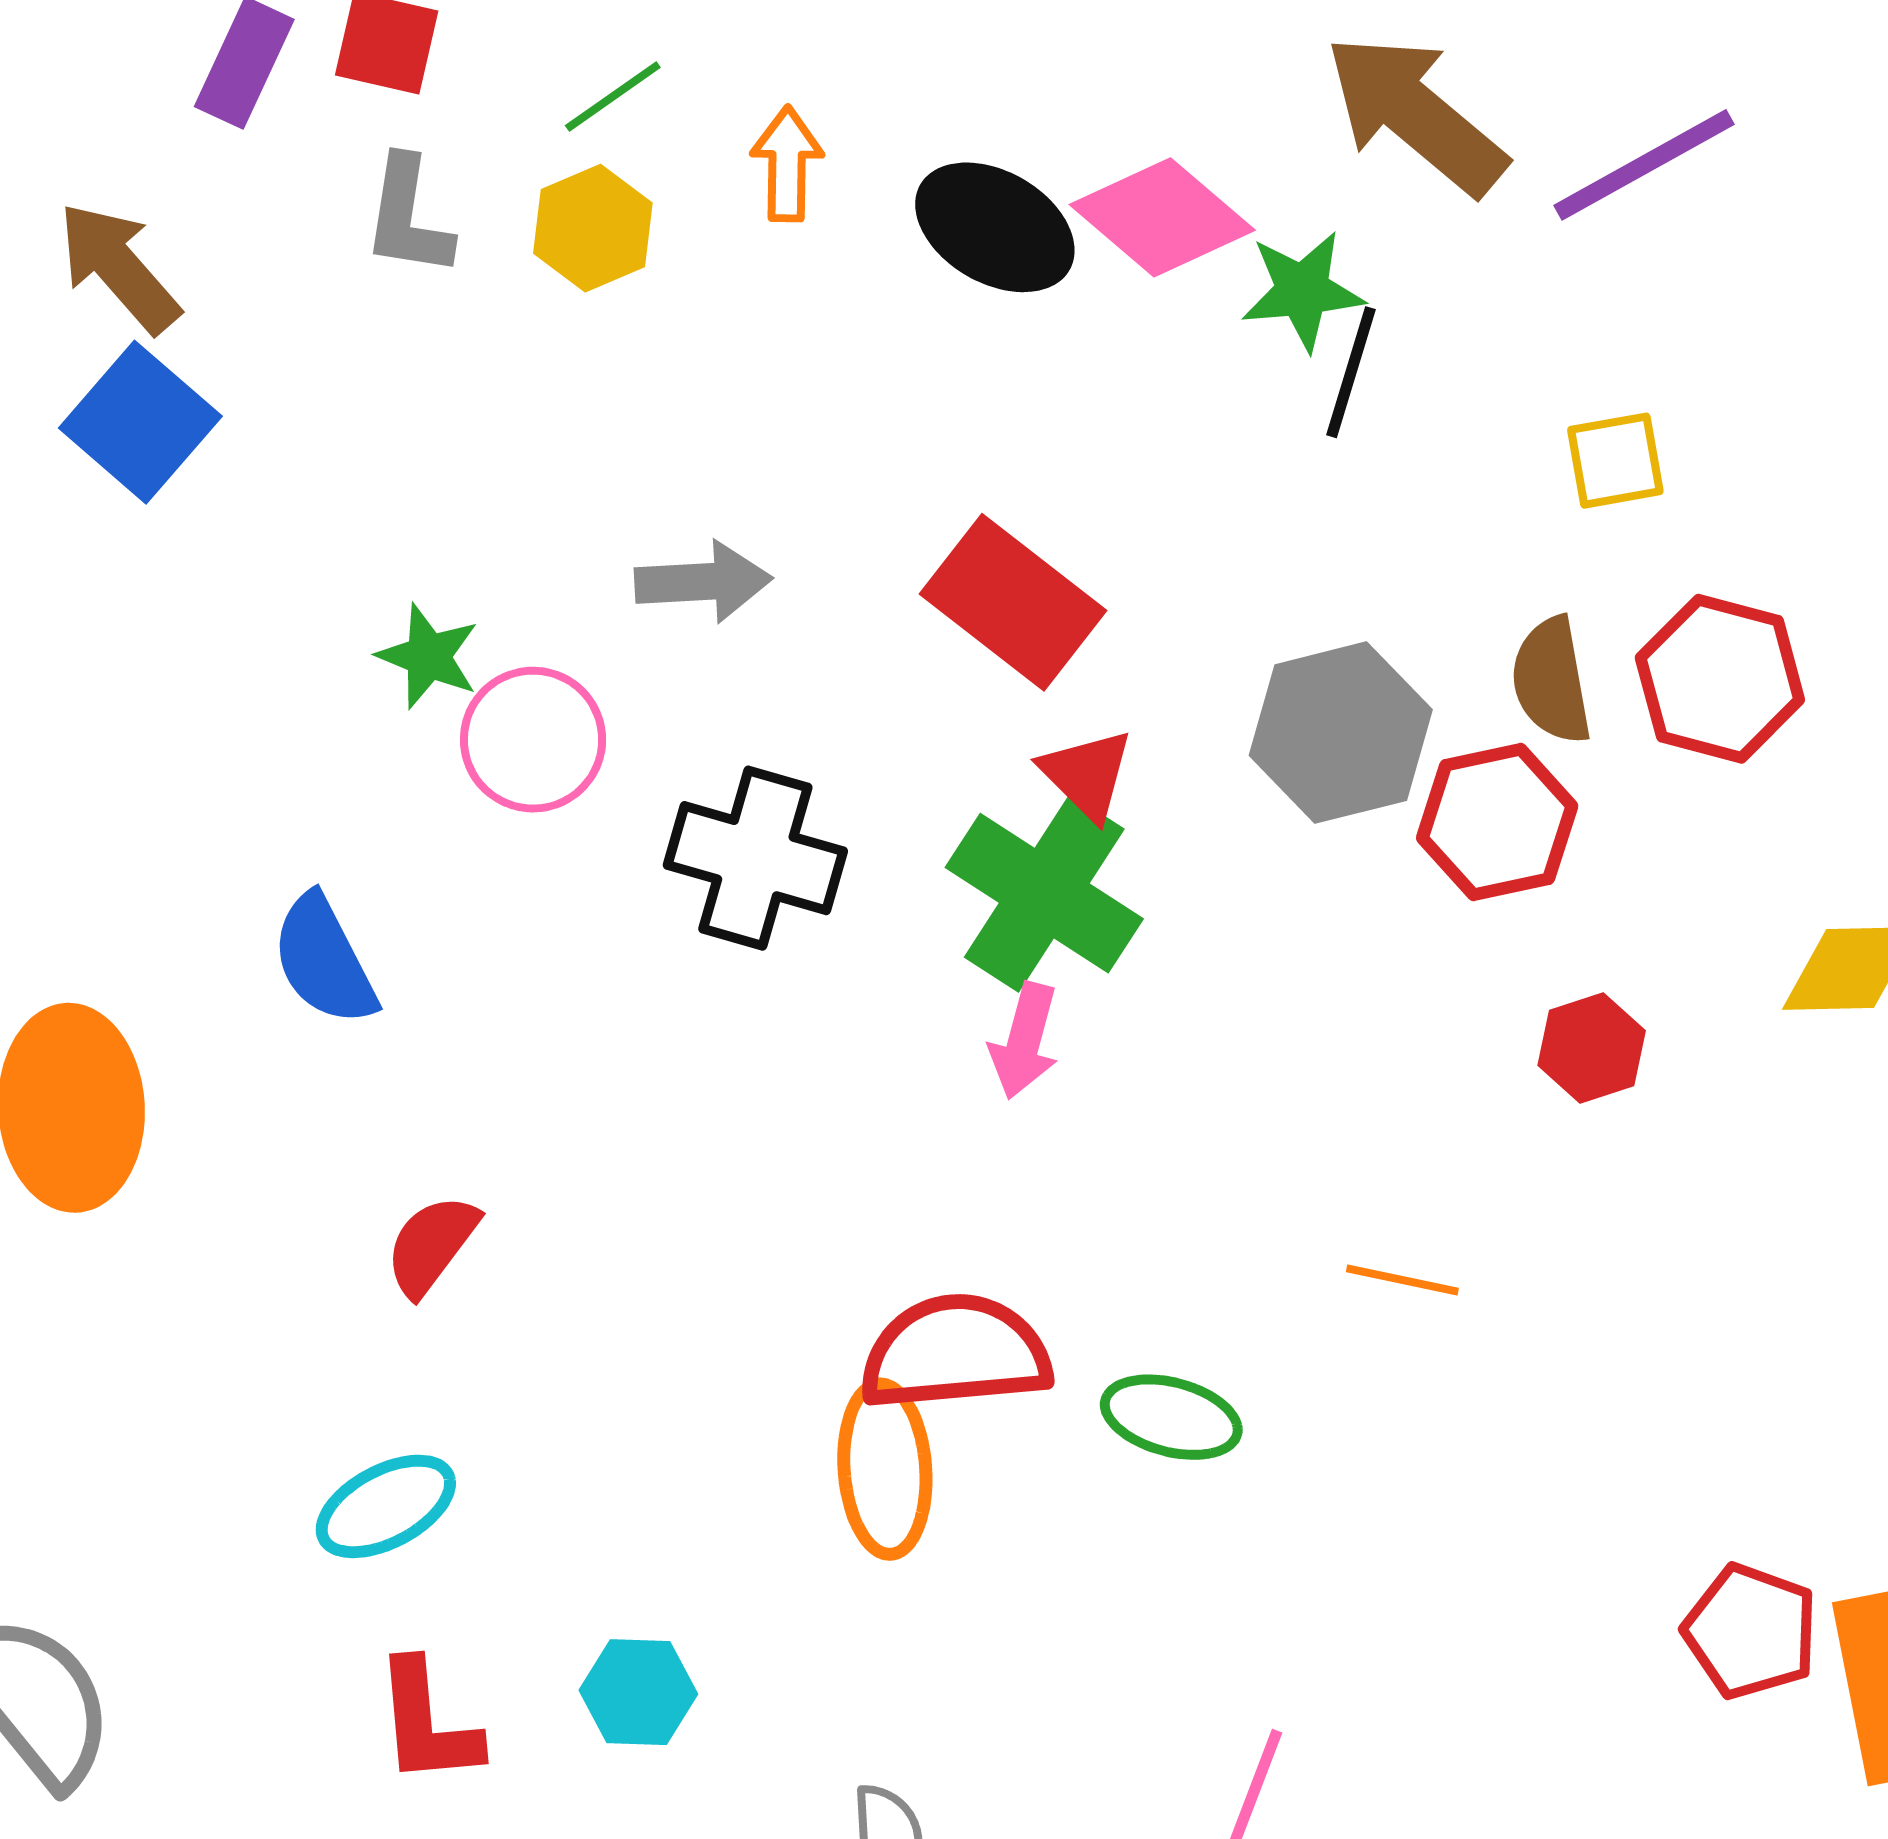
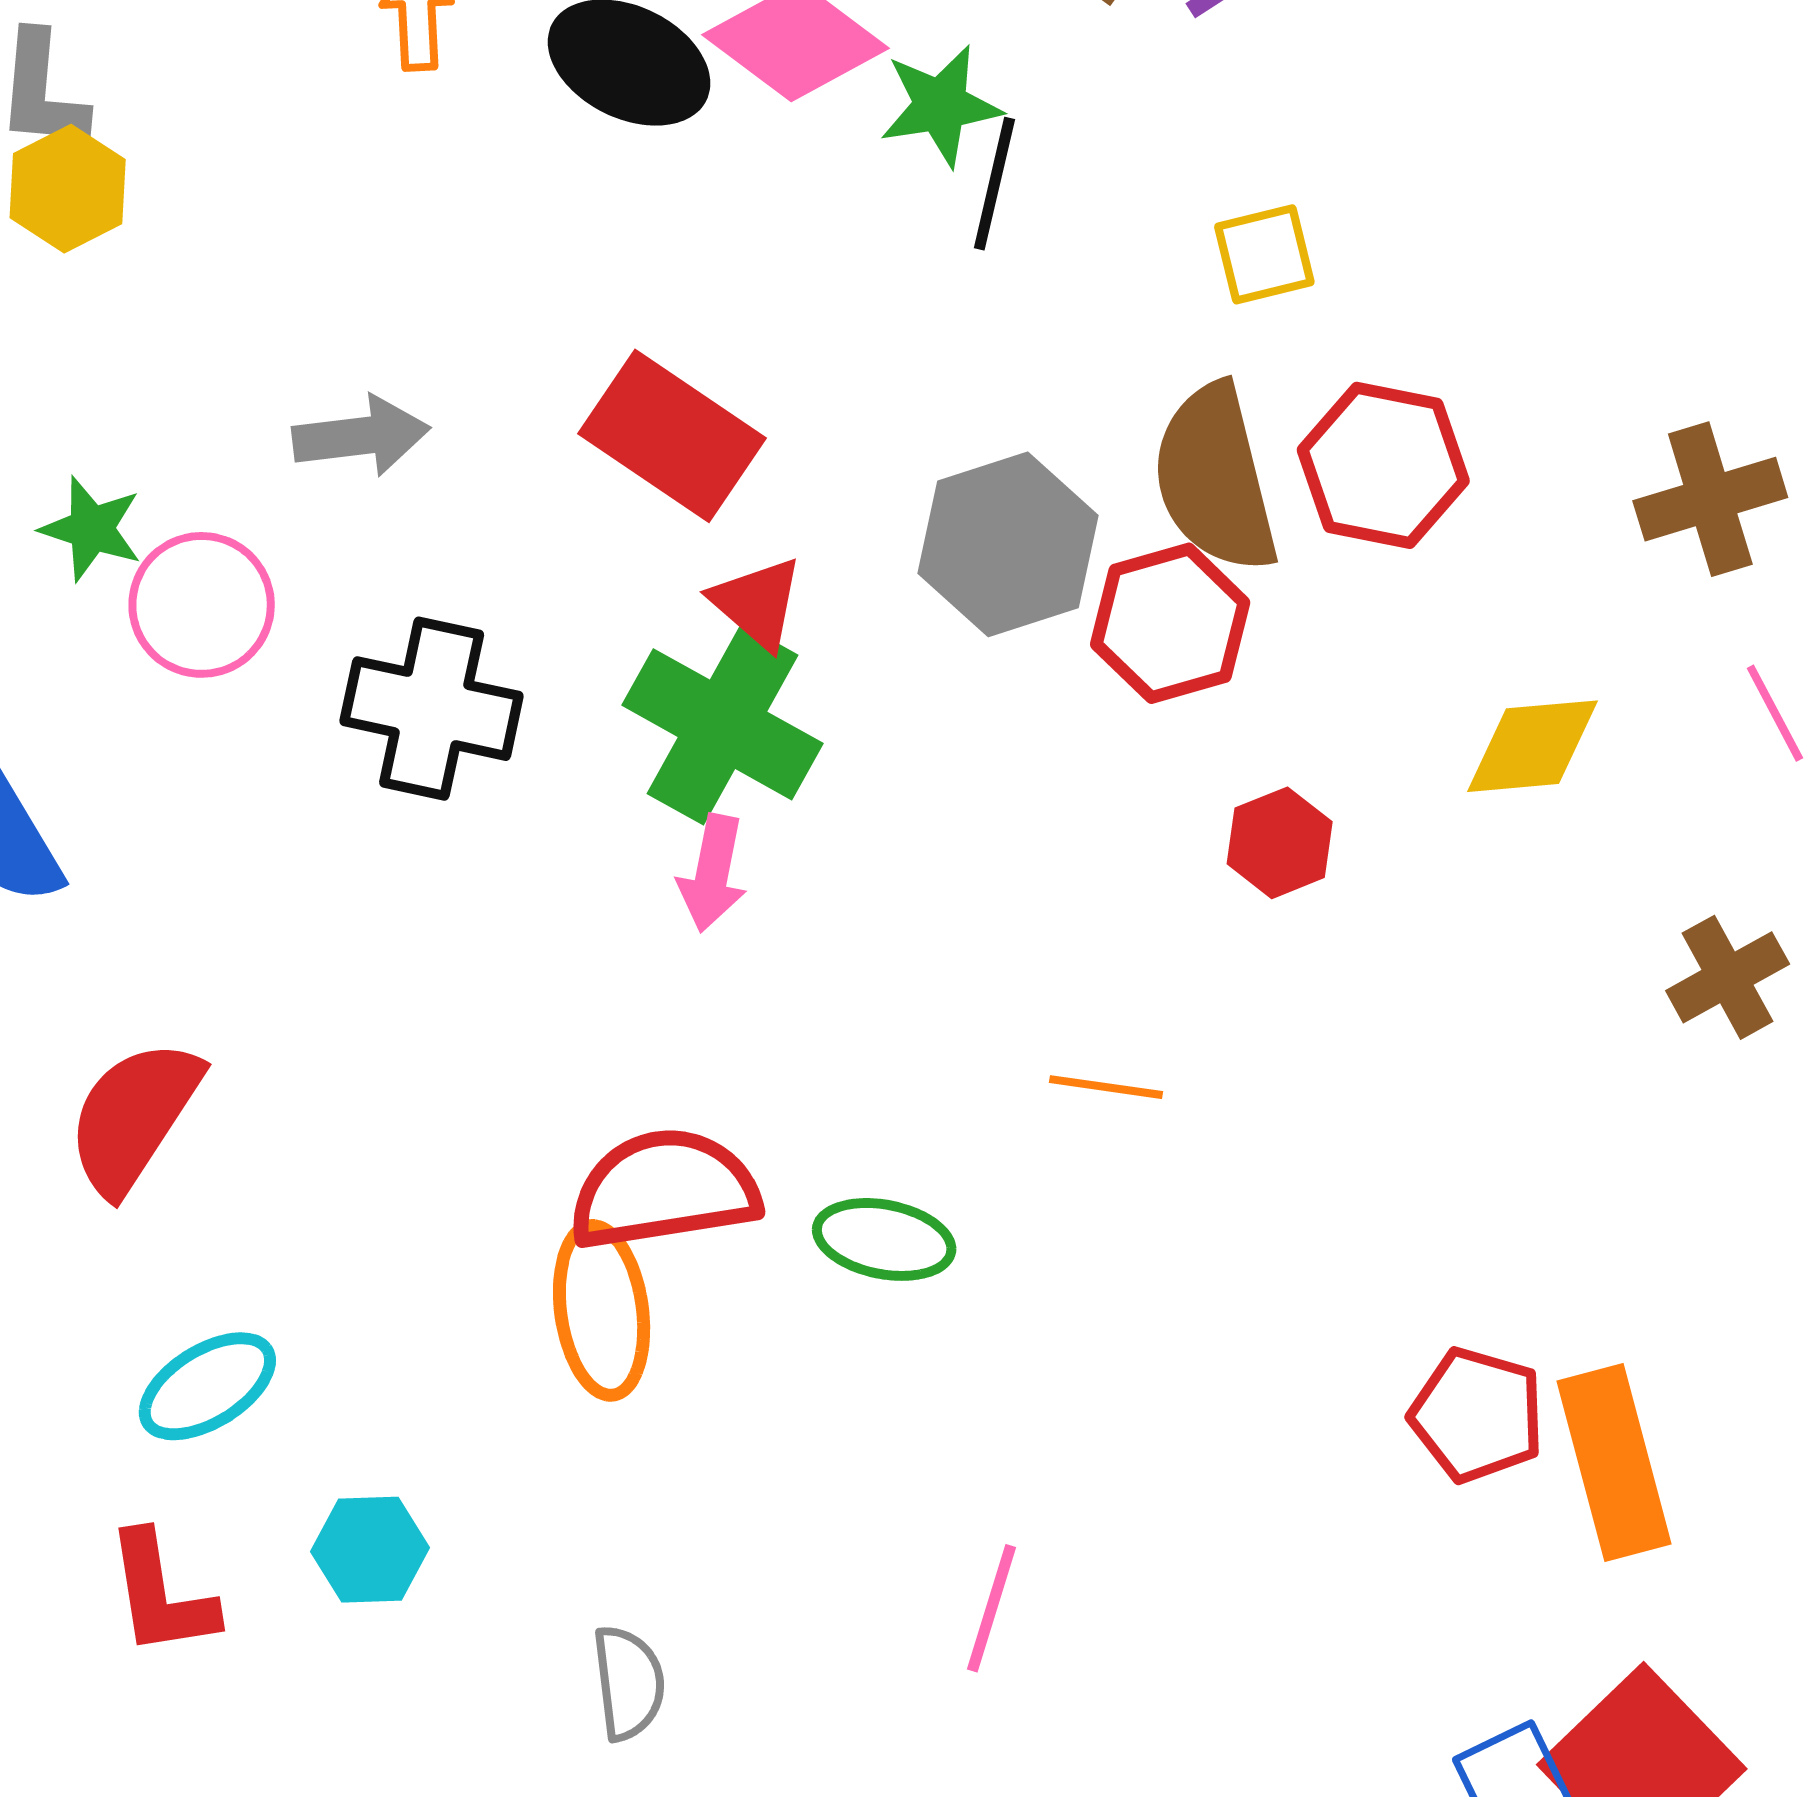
yellow hexagon: (593, 228) -> (68, 189), moved
brown semicircle: (1551, 681) -> (1215, 478), size x1.5
red semicircle: (432, 1245) -> (134, 1117), size x1.5
cyan ellipse: (386, 1506) -> (207, 1386), moved

